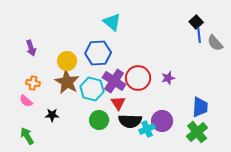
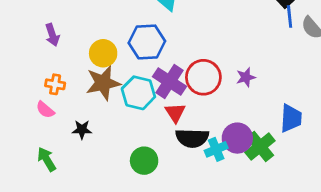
brown star: (67, 82) -> (103, 83), turned 30
green circle: (99, 120) -> (144, 161), moved
green cross: (197, 132) -> (260, 147), moved

